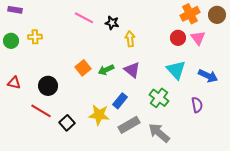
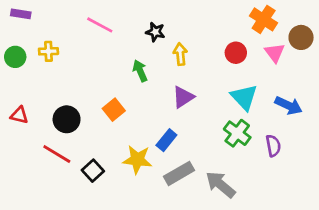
orange cross: (190, 14) -> (264, 19), turned -30
brown circle: (217, 15) -> (301, 37), moved
pink line: (84, 18) -> (100, 25), moved
red circle: (178, 38) -> (236, 53), moved
orange square: (83, 68) -> (114, 110), moved
green arrow: (106, 70) -> (140, 71), moved, turned 91
purple triangle: (132, 70) -> (183, 97), turned 48
green cross: (159, 98) -> (237, 133), moved

